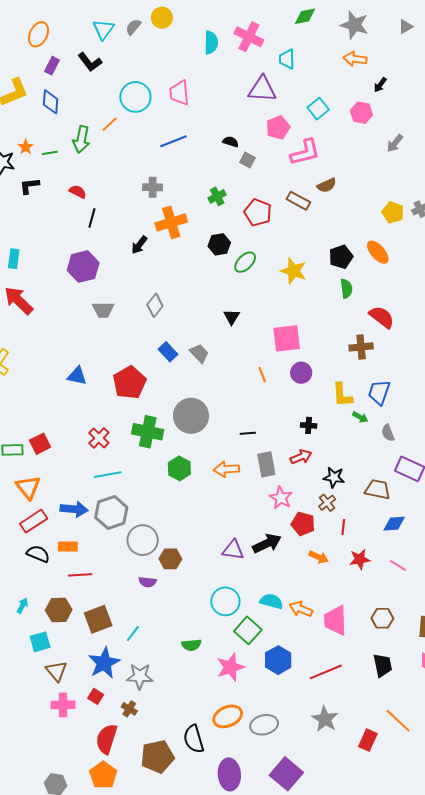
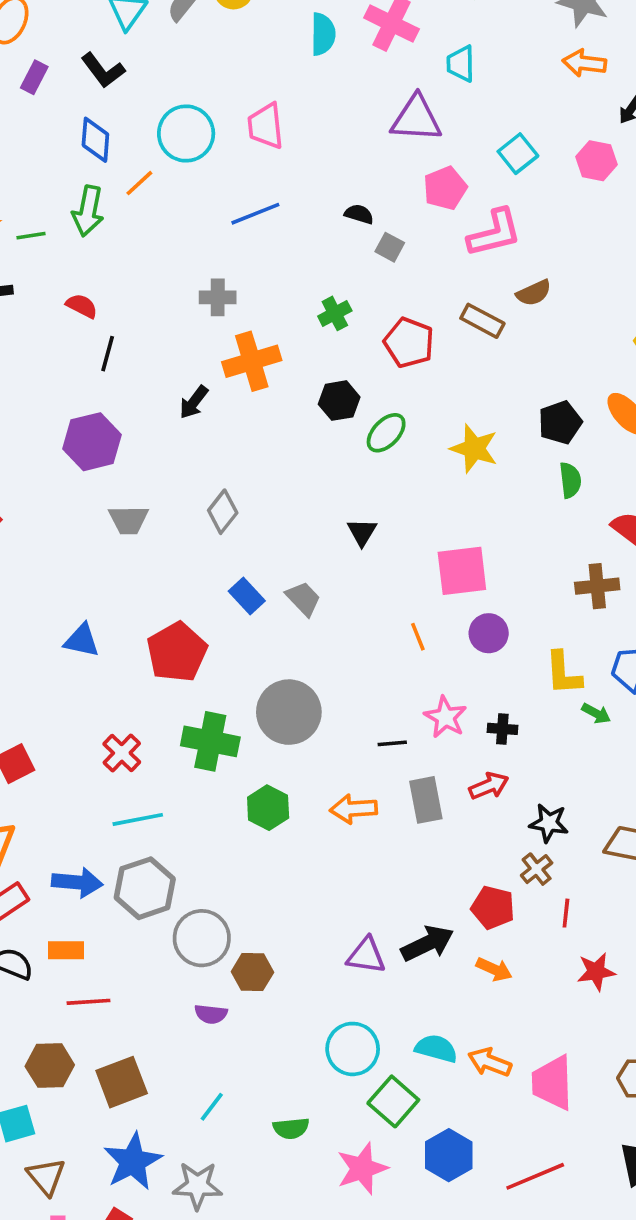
blue diamond: (51, 102) -> (95, 140), moved
pink star: (281, 498) -> (445, 717), moved
orange arrow: (319, 557) -> (494, 969), moved
cyan line: (133, 634) -> (212, 1107), moved

